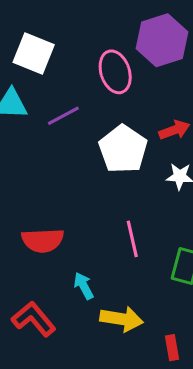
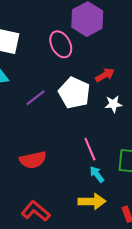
purple line: (63, 116) -> (36, 98), moved
cyan arrow: (84, 286) -> (97, 174), moved

